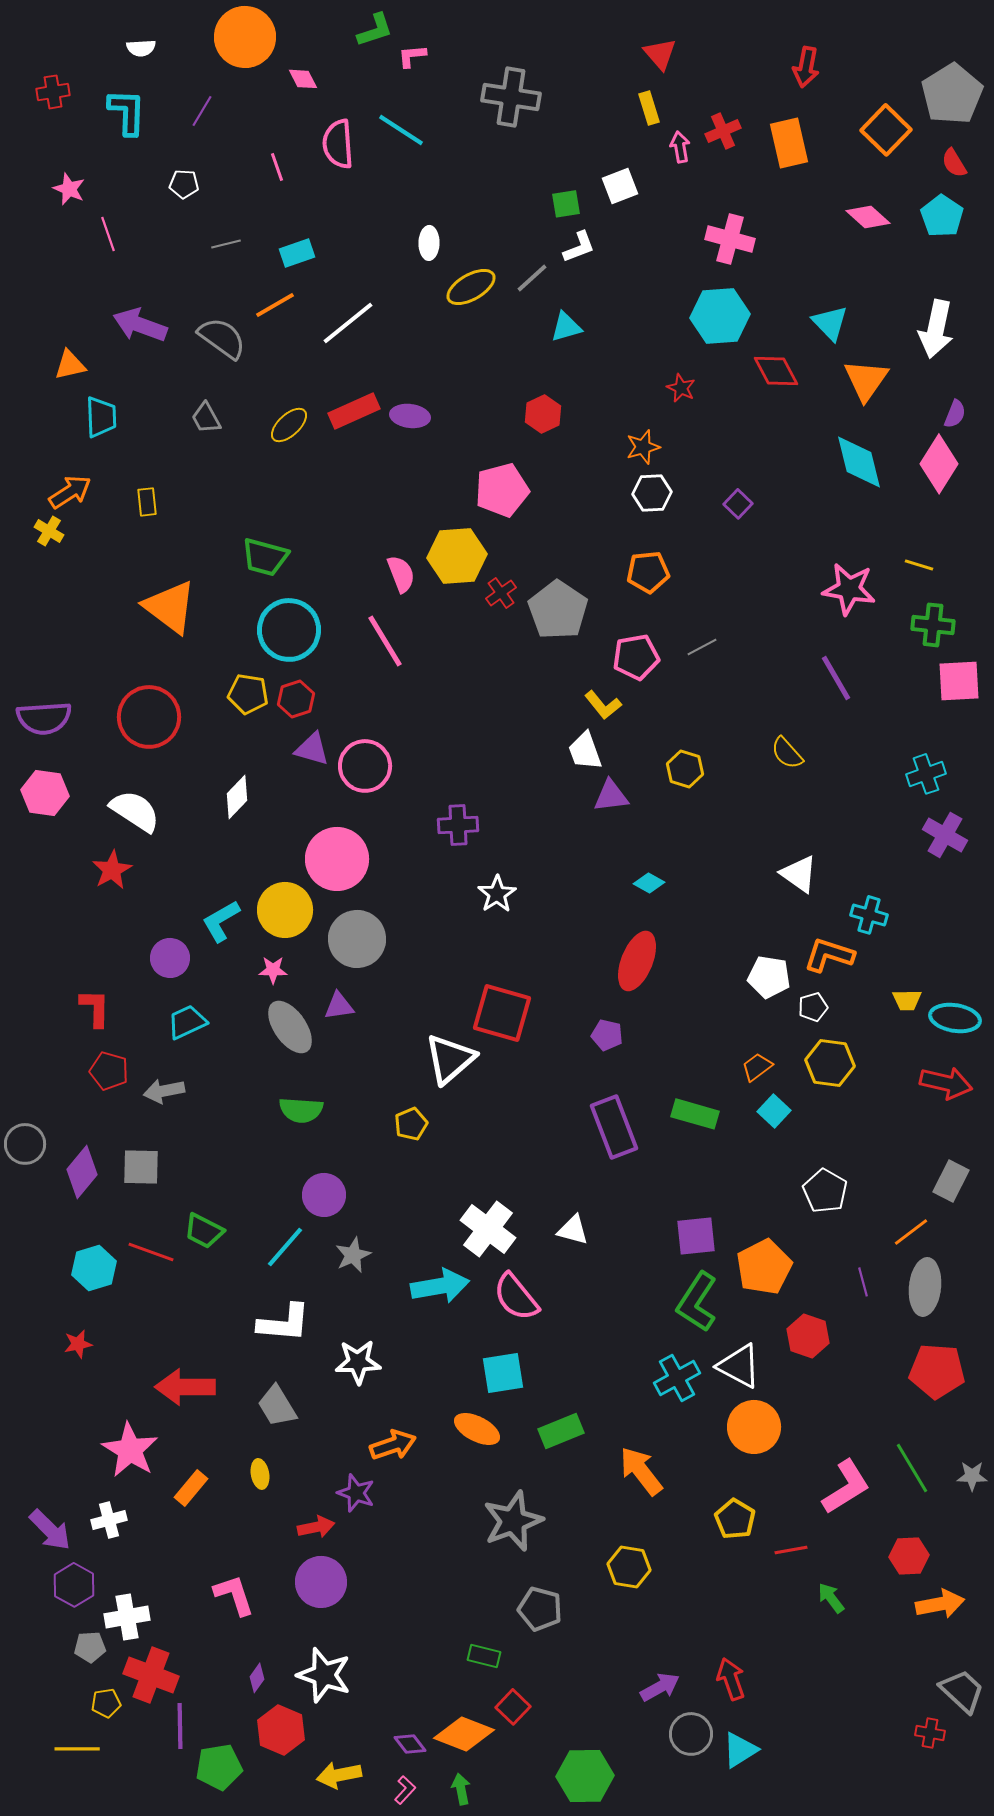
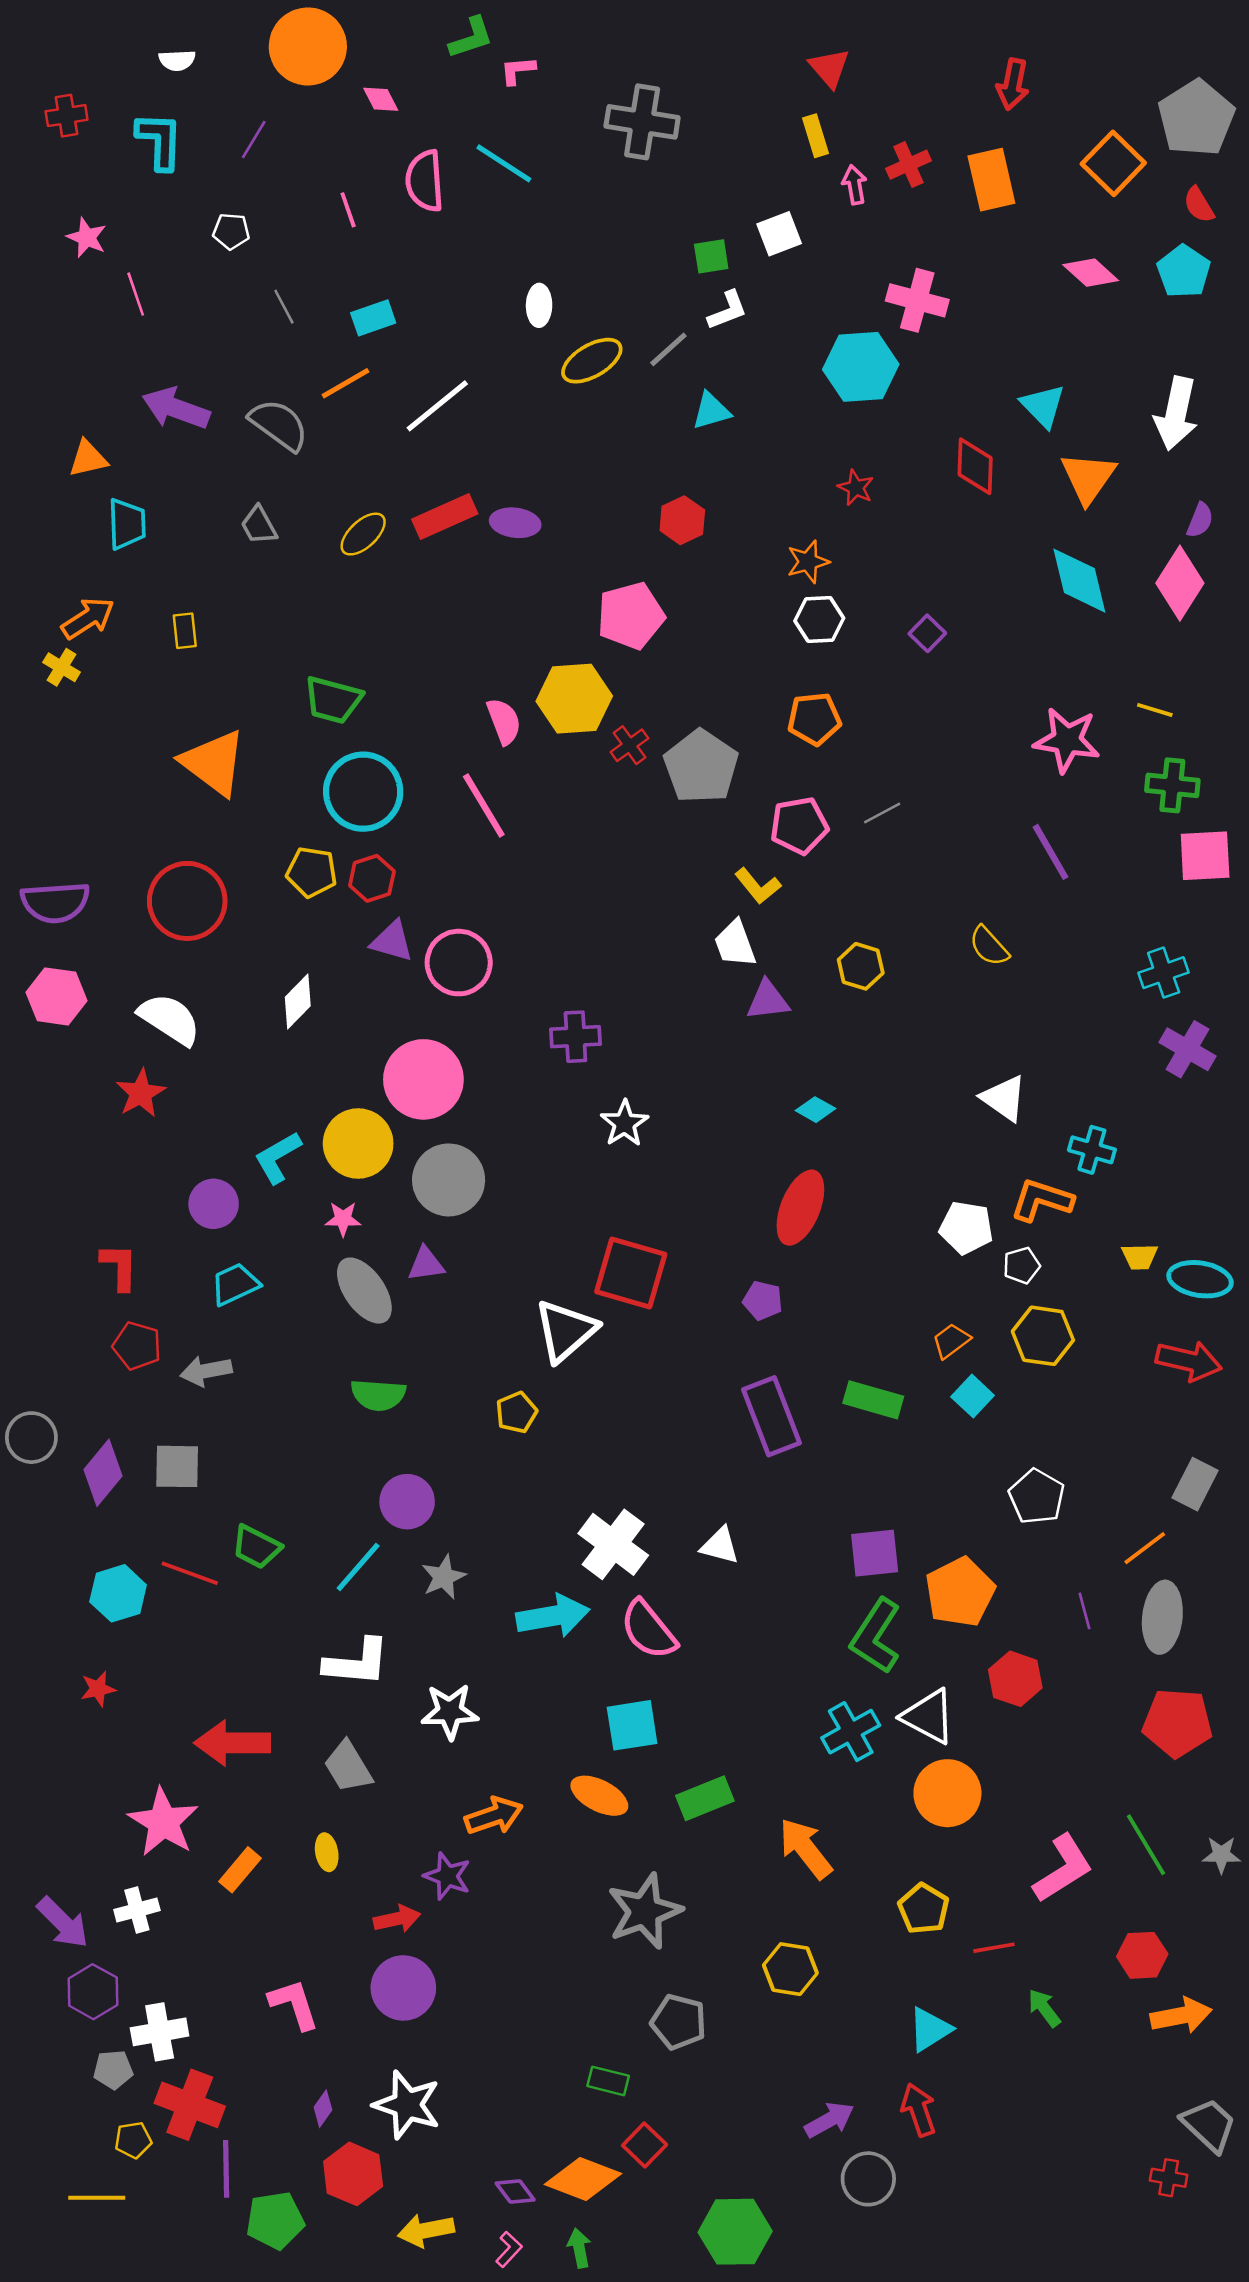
gray line: (226, 244) -> (284, 307), turned 76
cyan hexagon: (720, 316) -> (861, 367), moved
red diamond: (776, 371) -> (975, 466), turned 30
cyan triangle: (740, 1750) -> (930, 2029), moved

